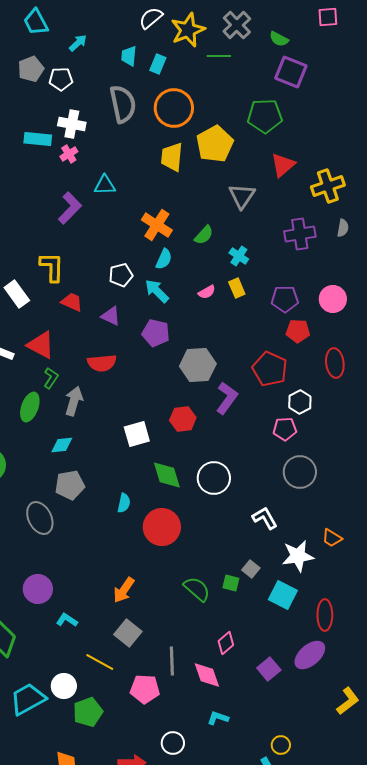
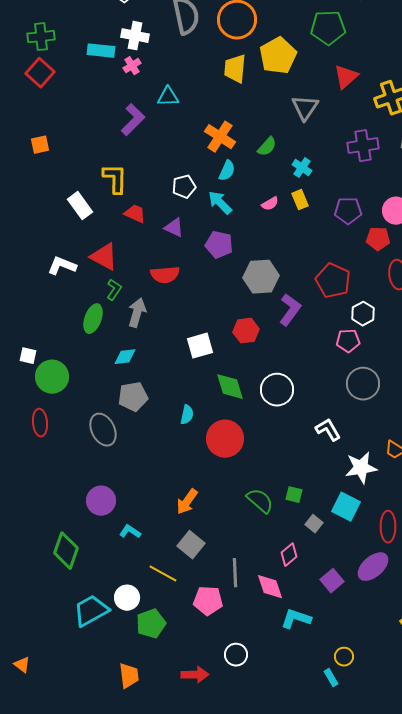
red pentagon: (298, 331) -> (378, 239), moved
gray square: (251, 569) -> (314, 524), moved
cyan L-shape: (218, 718) -> (296, 619), moved, size x1.4

